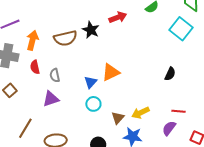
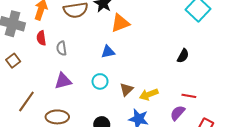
orange triangle: (111, 72) -> (120, 23), moved
blue triangle: (90, 82) -> (108, 52), moved, turned 32
purple triangle: (51, 99) -> (63, 81), moved
brown triangle: (118, 118) -> (127, 89), moved

